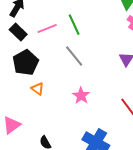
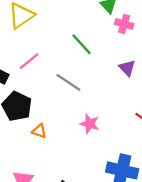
green line: (74, 25) -> (81, 44), moved

